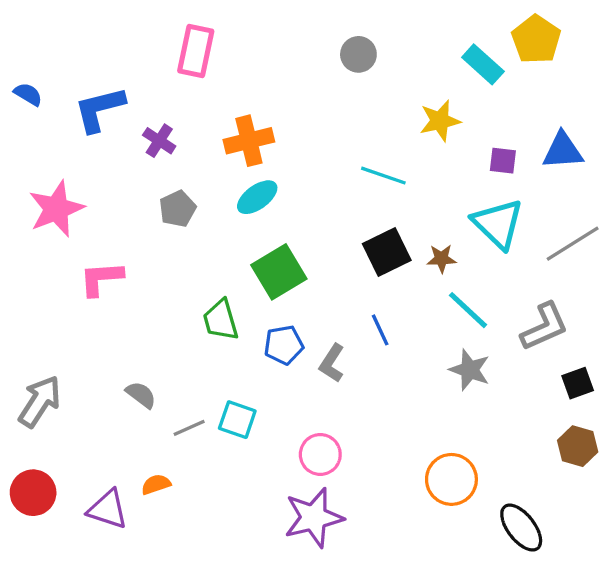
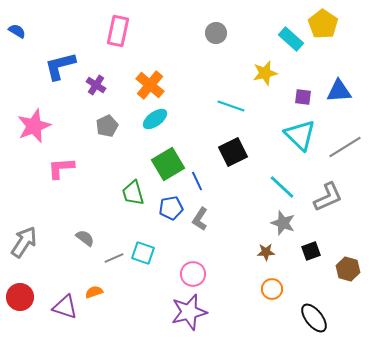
blue semicircle: (28, 94) -> (17, 31), moved
orange cross: (249, 141) -> (150, 85), turned -36
brown star: (441, 259) -> (266, 252), moved
blue line: (380, 330) -> (197, 181), moved
black square: (578, 383) -> (311, 251), moved
orange circle: (451, 479) -> (272, 289), size x0.7

